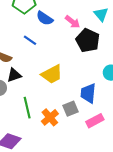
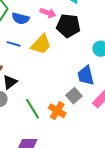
yellow trapezoid: (52, 74) -> (41, 44), moved

